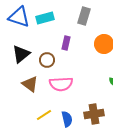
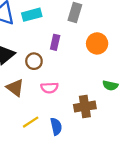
pink semicircle: (61, 84) -> (49, 88), size x0.7
brown cross: (94, 114) -> (85, 107), moved

